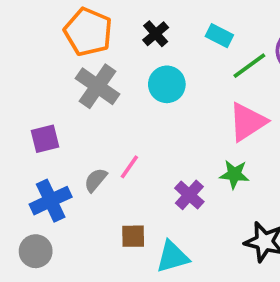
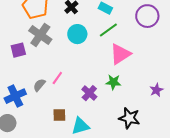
green line: (249, 66) -> (108, 30), moved
purple square: (45, 139) -> (18, 50), moved

